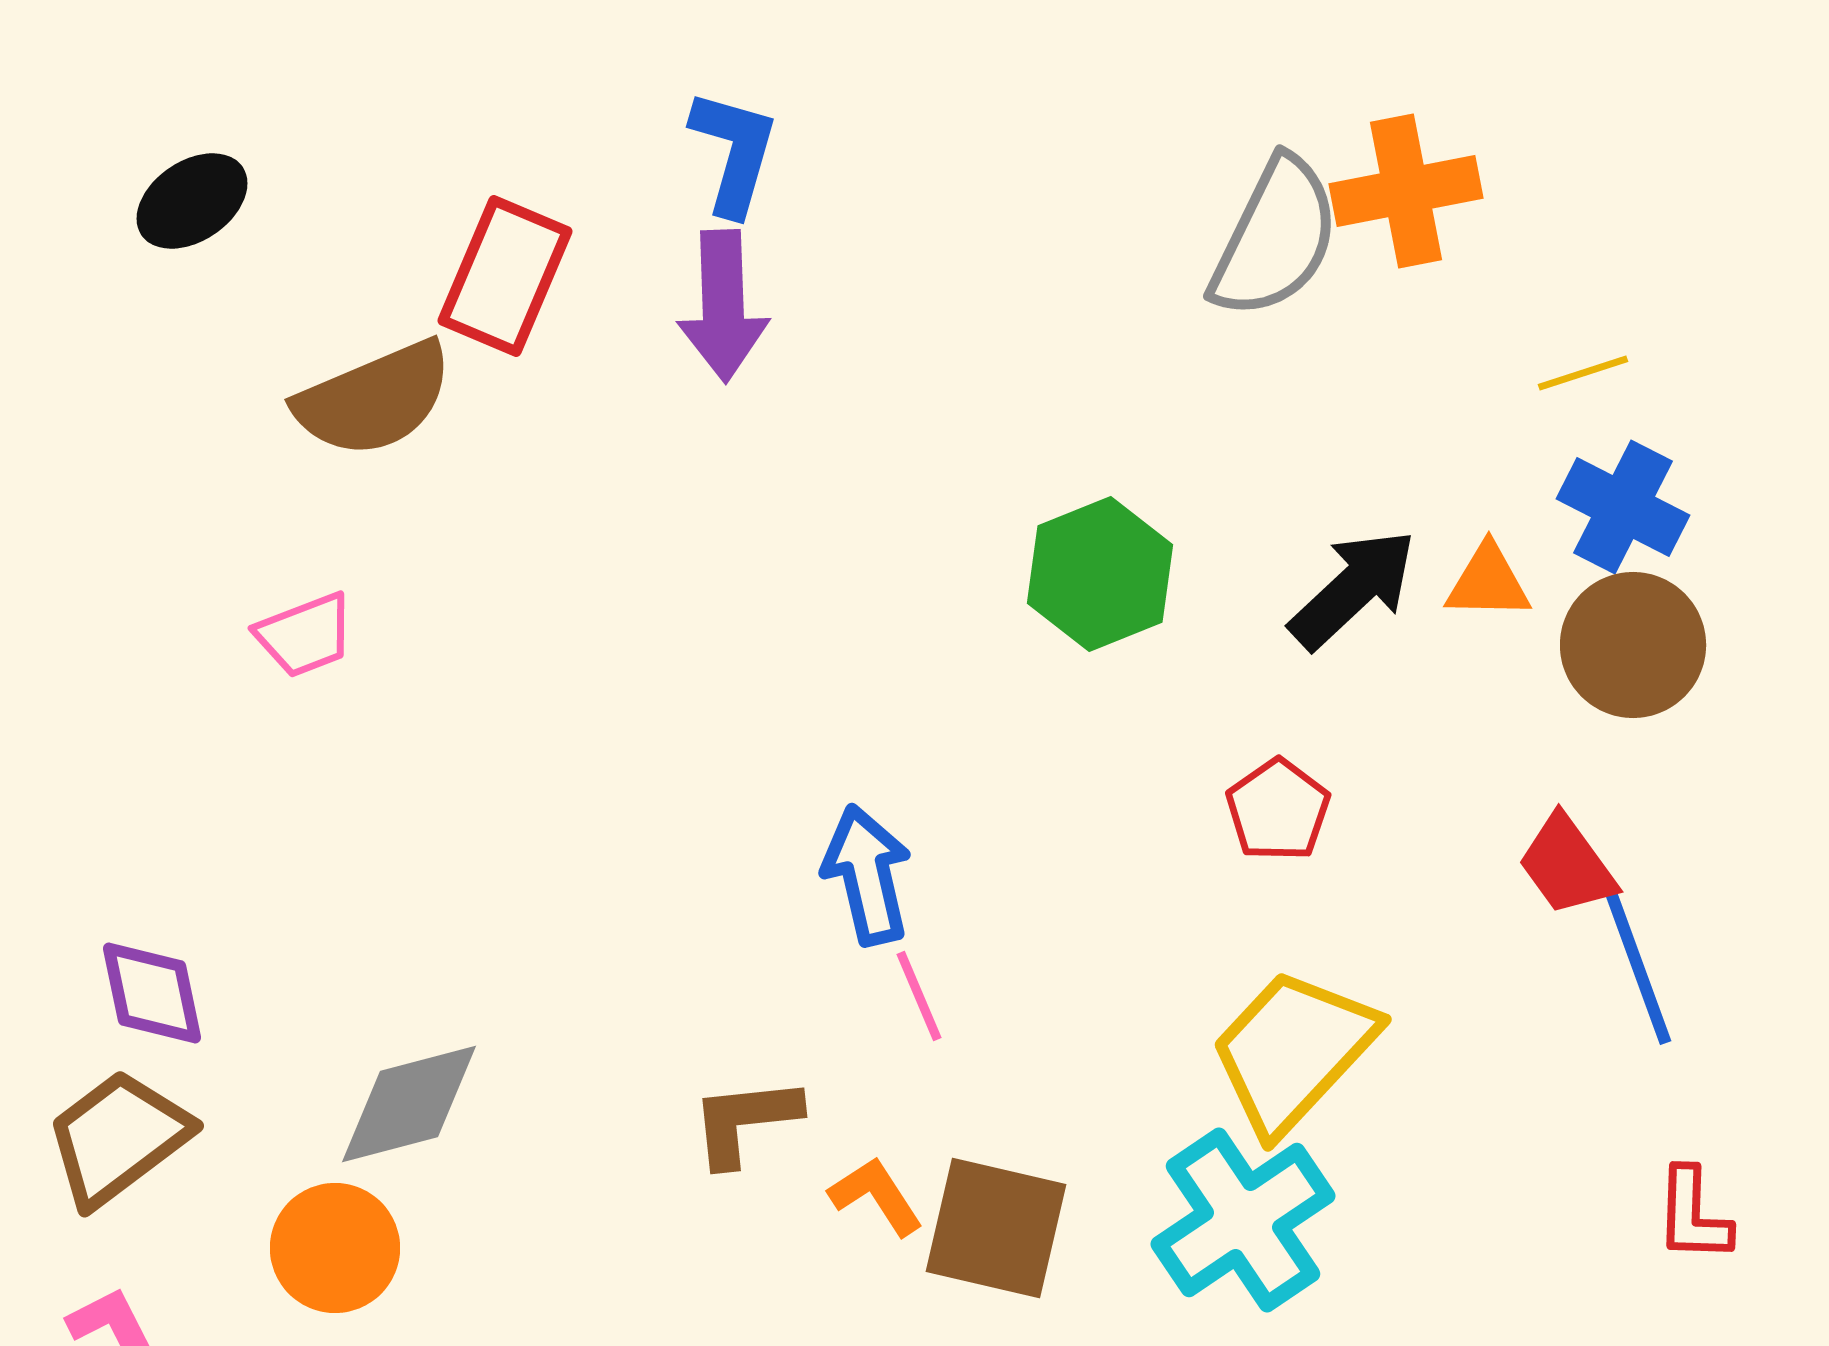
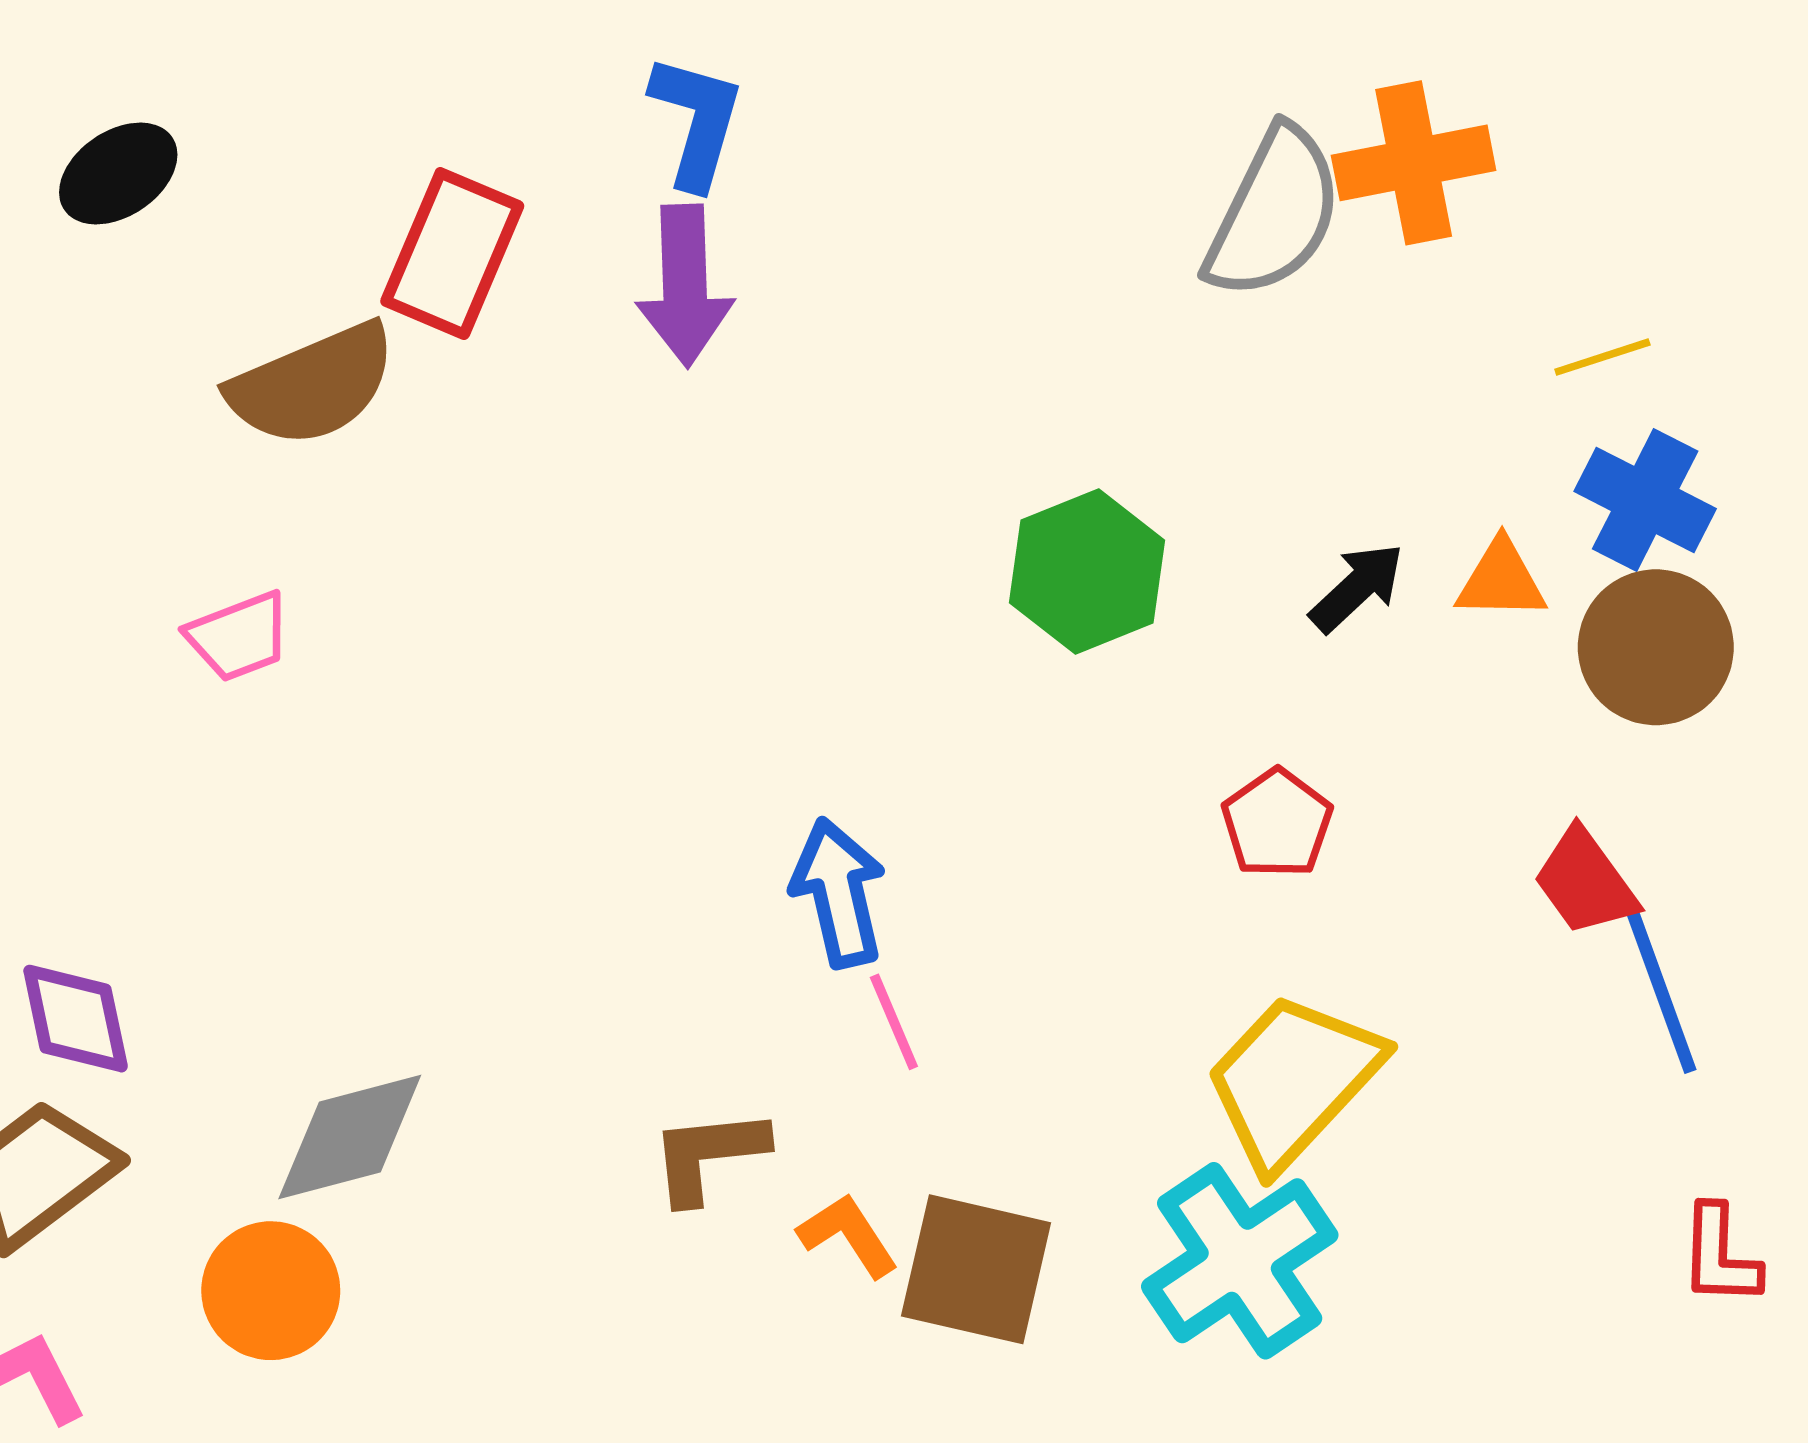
black arrow: (1353, 589) -> (1357, 588), size x0.7

